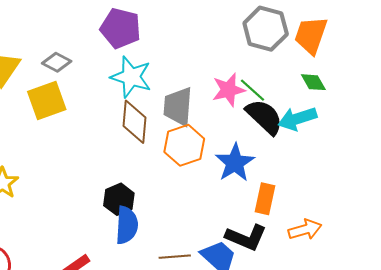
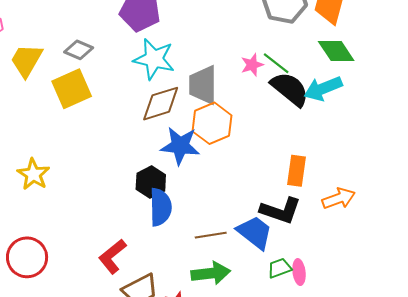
green diamond: (313, 82) -> (336, 51), size x1.4
pink star: (229, 90) -> (252, 65), size x0.7
brown diamond: (134, 122) -> (161, 104), turned 72
blue star: (235, 163) -> (180, 146), moved, turned -30

